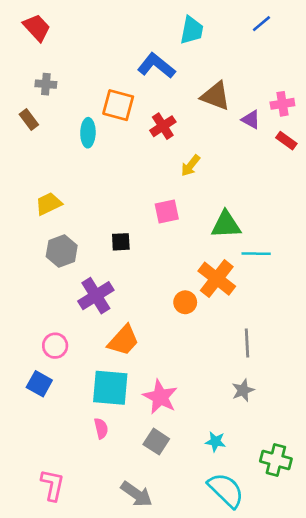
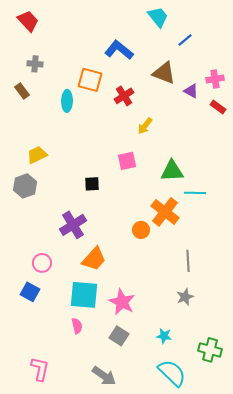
blue line: (261, 24) -> (185, 40), moved
cyan trapezoid: (192, 30) -> (158, 17), moved, turned -50
gray hexagon: (62, 251) -> (25, 186), moved

